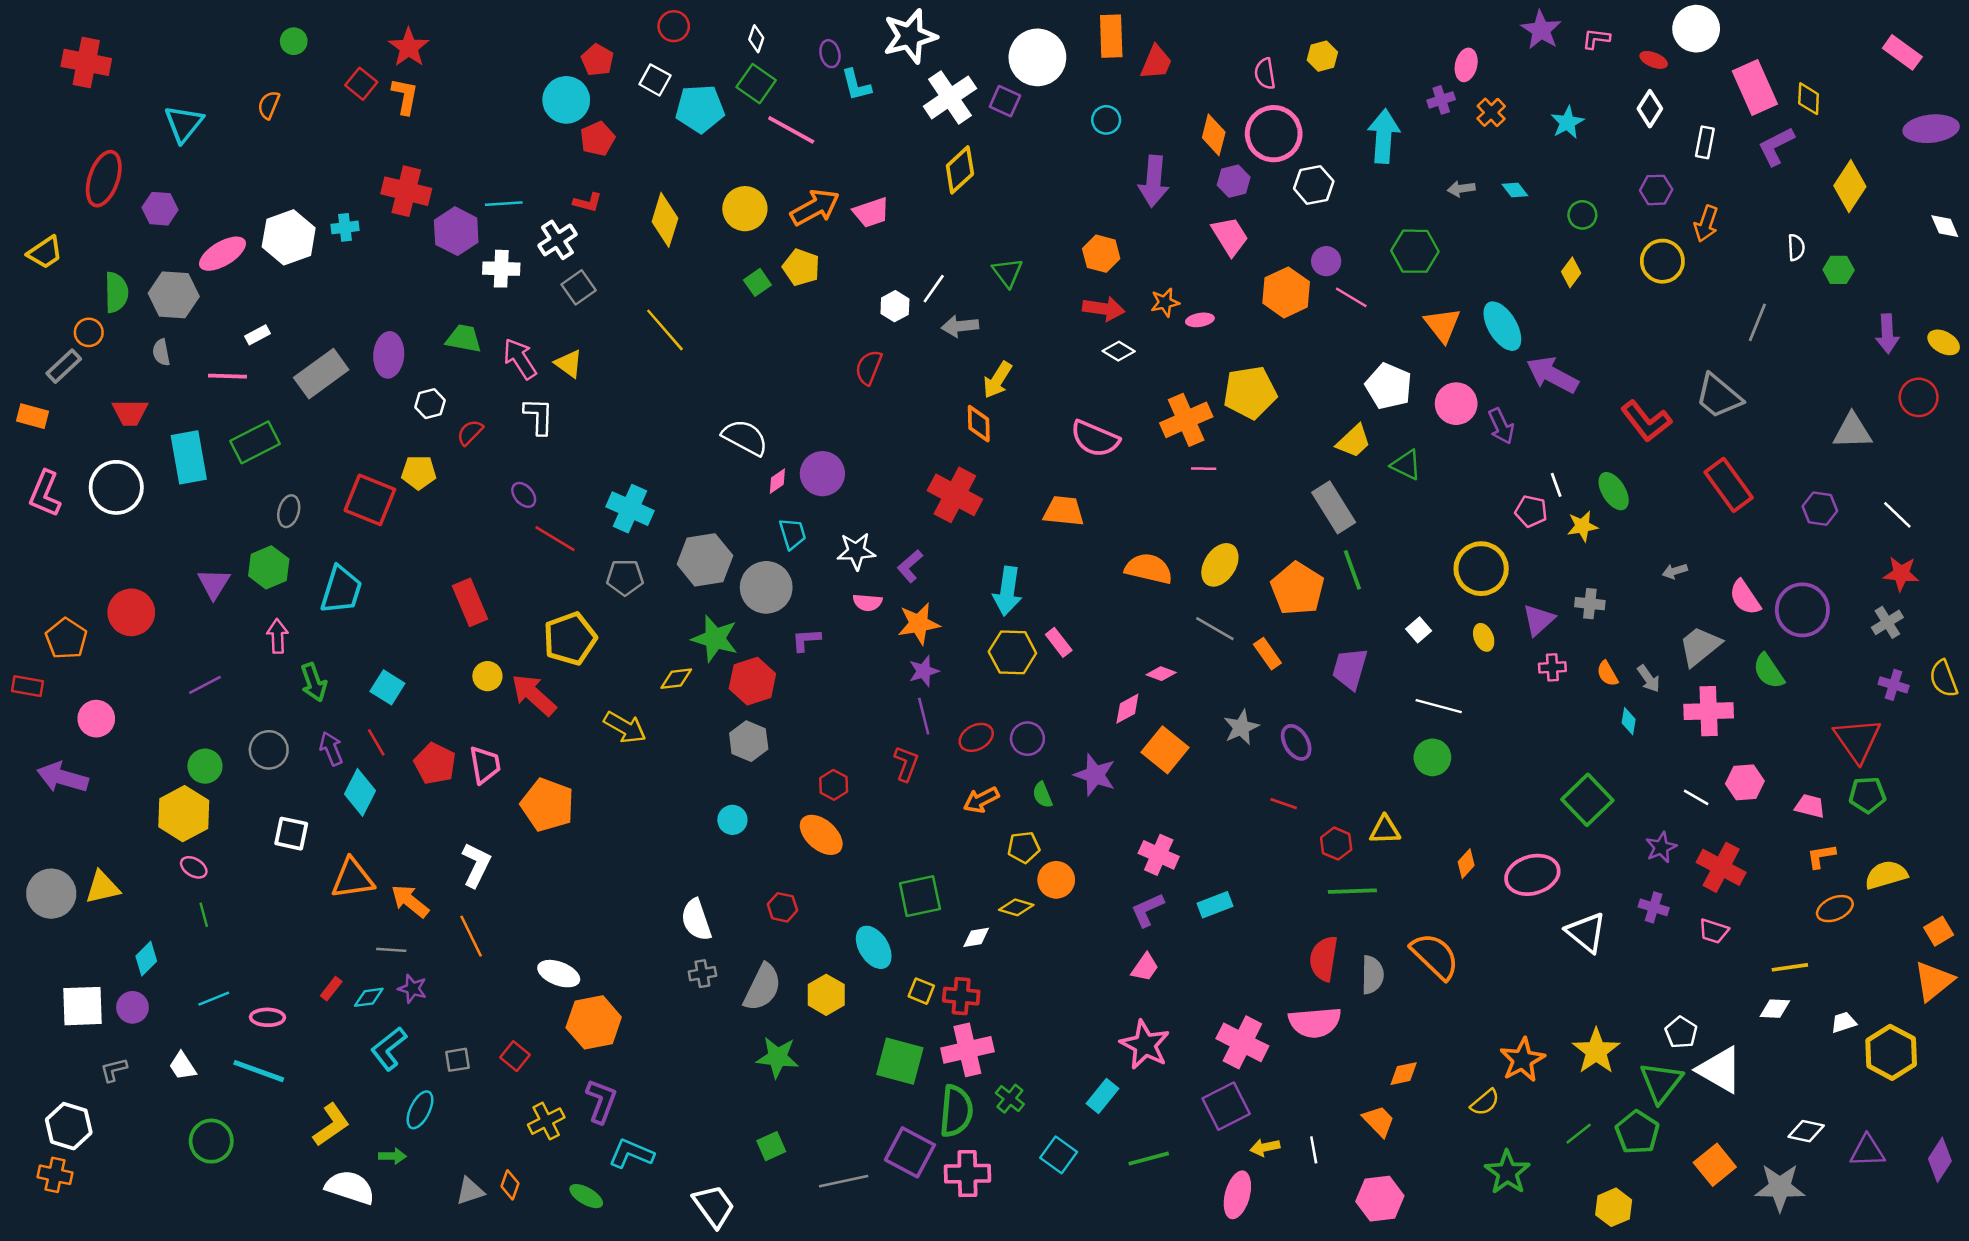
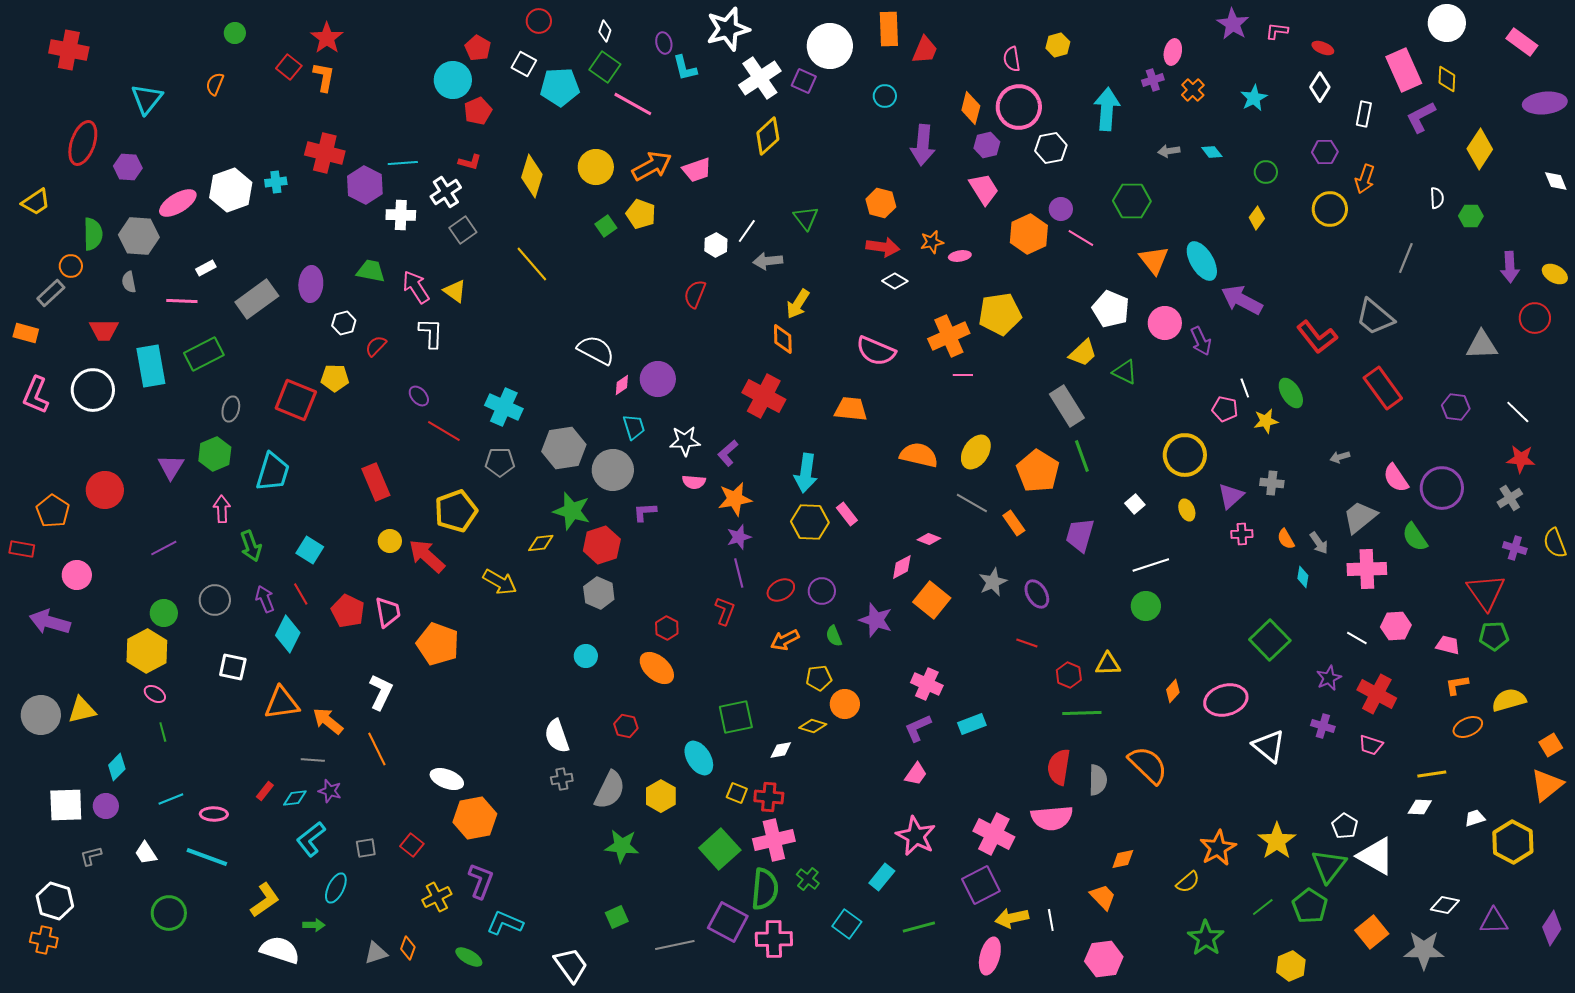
white circle: (1696, 29) -> (1447, 23), moved
white line: (1439, 706) -> (1151, 565), turned -33
green square: (900, 1061) -> (720, 849), turned 33
yellow arrow: (1265, 1147) -> (1012, 918), size x1.4

